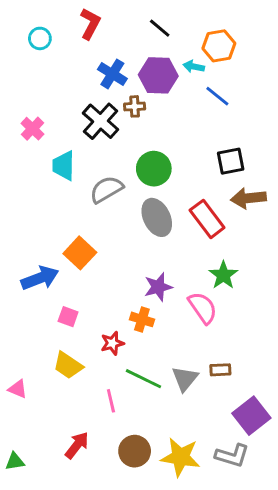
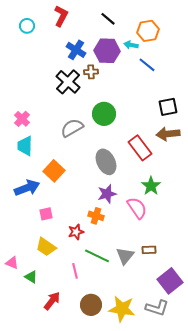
pink cross: (33, 129) -> (22, 119), moved
black square: (231, 161) -> (168, 107), moved
cyan trapezoid: (64, 166) -> (25, 146), moved
gray ellipse: (157, 217) -> (106, 162), moved
pink square: (68, 317) -> (46, 214), turned -32
green triangle: (15, 461) -> (31, 277), moved, turned 40

